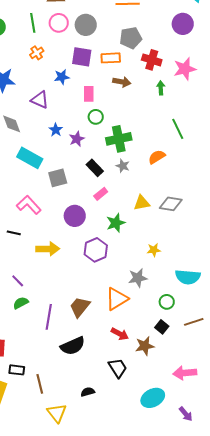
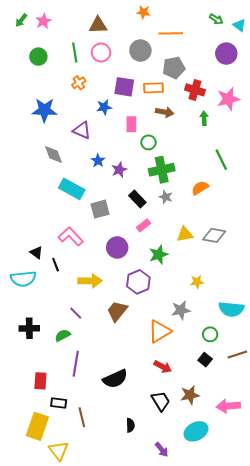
gray circle: (86, 25) -> (140, 51), moved
green circle: (96, 117) -> (148, 142), moved
black line: (14, 233) -> (56, 265), turned 56
purple line: (18, 281) -> (76, 313), moved
brown trapezoid: (80, 307) -> (117, 311), moved
purple line: (49, 317) -> (76, 364), moved
brown star: (145, 346) -> (190, 395), moved
black semicircle: (88, 392) -> (130, 425), turned 104
yellow triangle: (57, 413) -> (59, 451), moved
purple arrow: (186, 414) -> (162, 450), moved

